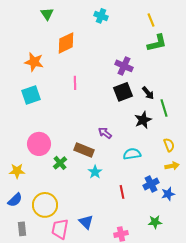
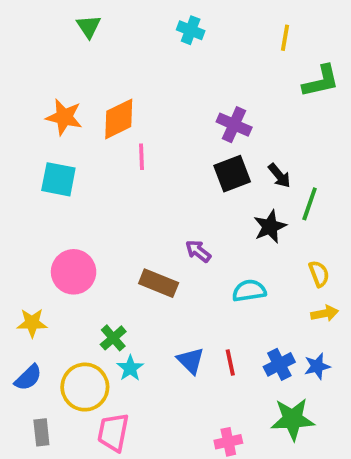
yellow line: (151, 20) -> (285, 38), turned 32
orange diamond: (66, 43) -> (119, 119), moved
green L-shape: (157, 43) -> (321, 81), moved
cyan square: (31, 95) -> (58, 179), turned 30
green line: (164, 108) -> (310, 204), turned 36
green cross: (60, 163) -> (113, 338), moved
cyan star: (95, 172) -> (130, 368), moved
blue cross: (151, 184) -> (279, 364), moved
blue triangle: (86, 222) -> (191, 361), moved
green star: (155, 222) -> (293, 419), size x1.6

